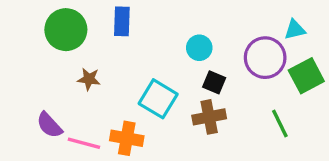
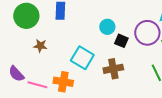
black square: (214, 82) -> (121, 41), moved

